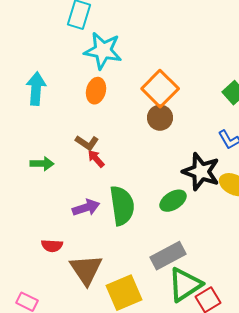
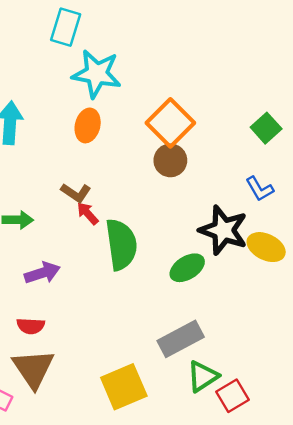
green semicircle: (122, 206) -> (121, 244), moved
purple arrow: (86, 208) -> (42, 273), moved
brown triangle: (86, 270) -> (33, 369), moved
green triangle: (185, 285) -> (203, 376), size x0.7

